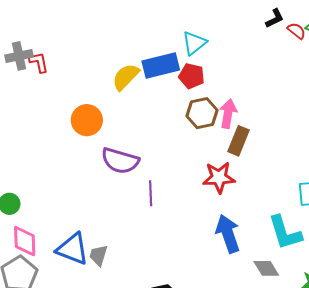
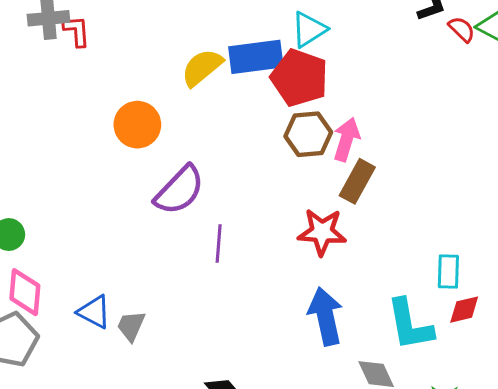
red pentagon: (192, 76) -> (299, 78), size x1.5
purple semicircle: (120, 161) -> (179, 190), turned -69
blue triangle: (73, 249) -> (94, 312), size x0.7

